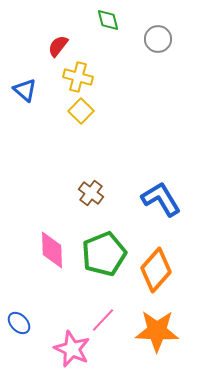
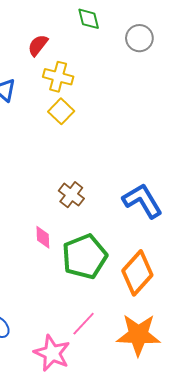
pink diamond: (52, 250) -> (43, 237), moved, size x0.6

